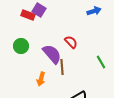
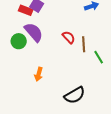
purple semicircle: (52, 54) -> (34, 32), moved
brown line: (62, 67) -> (84, 44), moved

